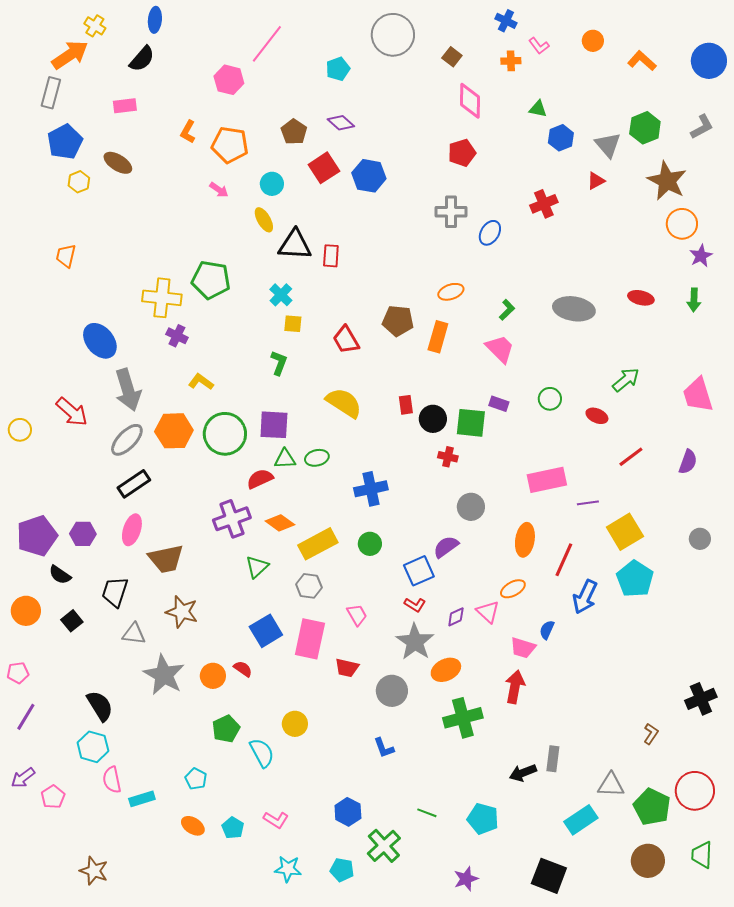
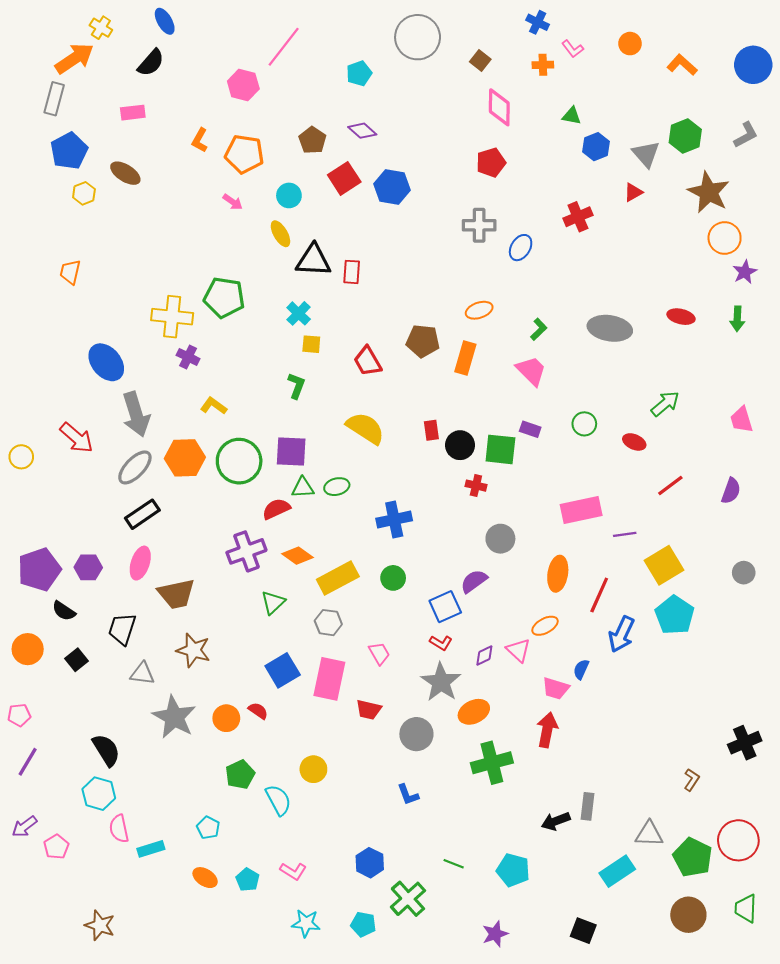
blue ellipse: (155, 20) -> (165, 21), turned -35
pink trapezoid: (698, 395) -> (742, 420), size x0.7
black square: (549, 876) -> (583, 931), size x0.7

